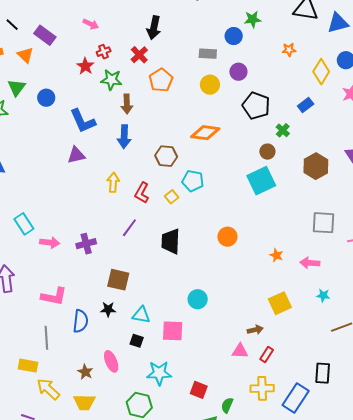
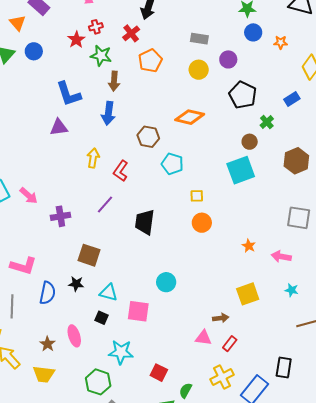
blue circle: (234, 36) -> (253, 32), moved
blue circle: (46, 98) -> (34, 51), moved
yellow square: (172, 197) -> (197, 196), moved, turned 32
pink arrow: (50, 243) -> (29, 196), moved, turned 30
yellow cross: (262, 388) -> (222, 377), turned -30

